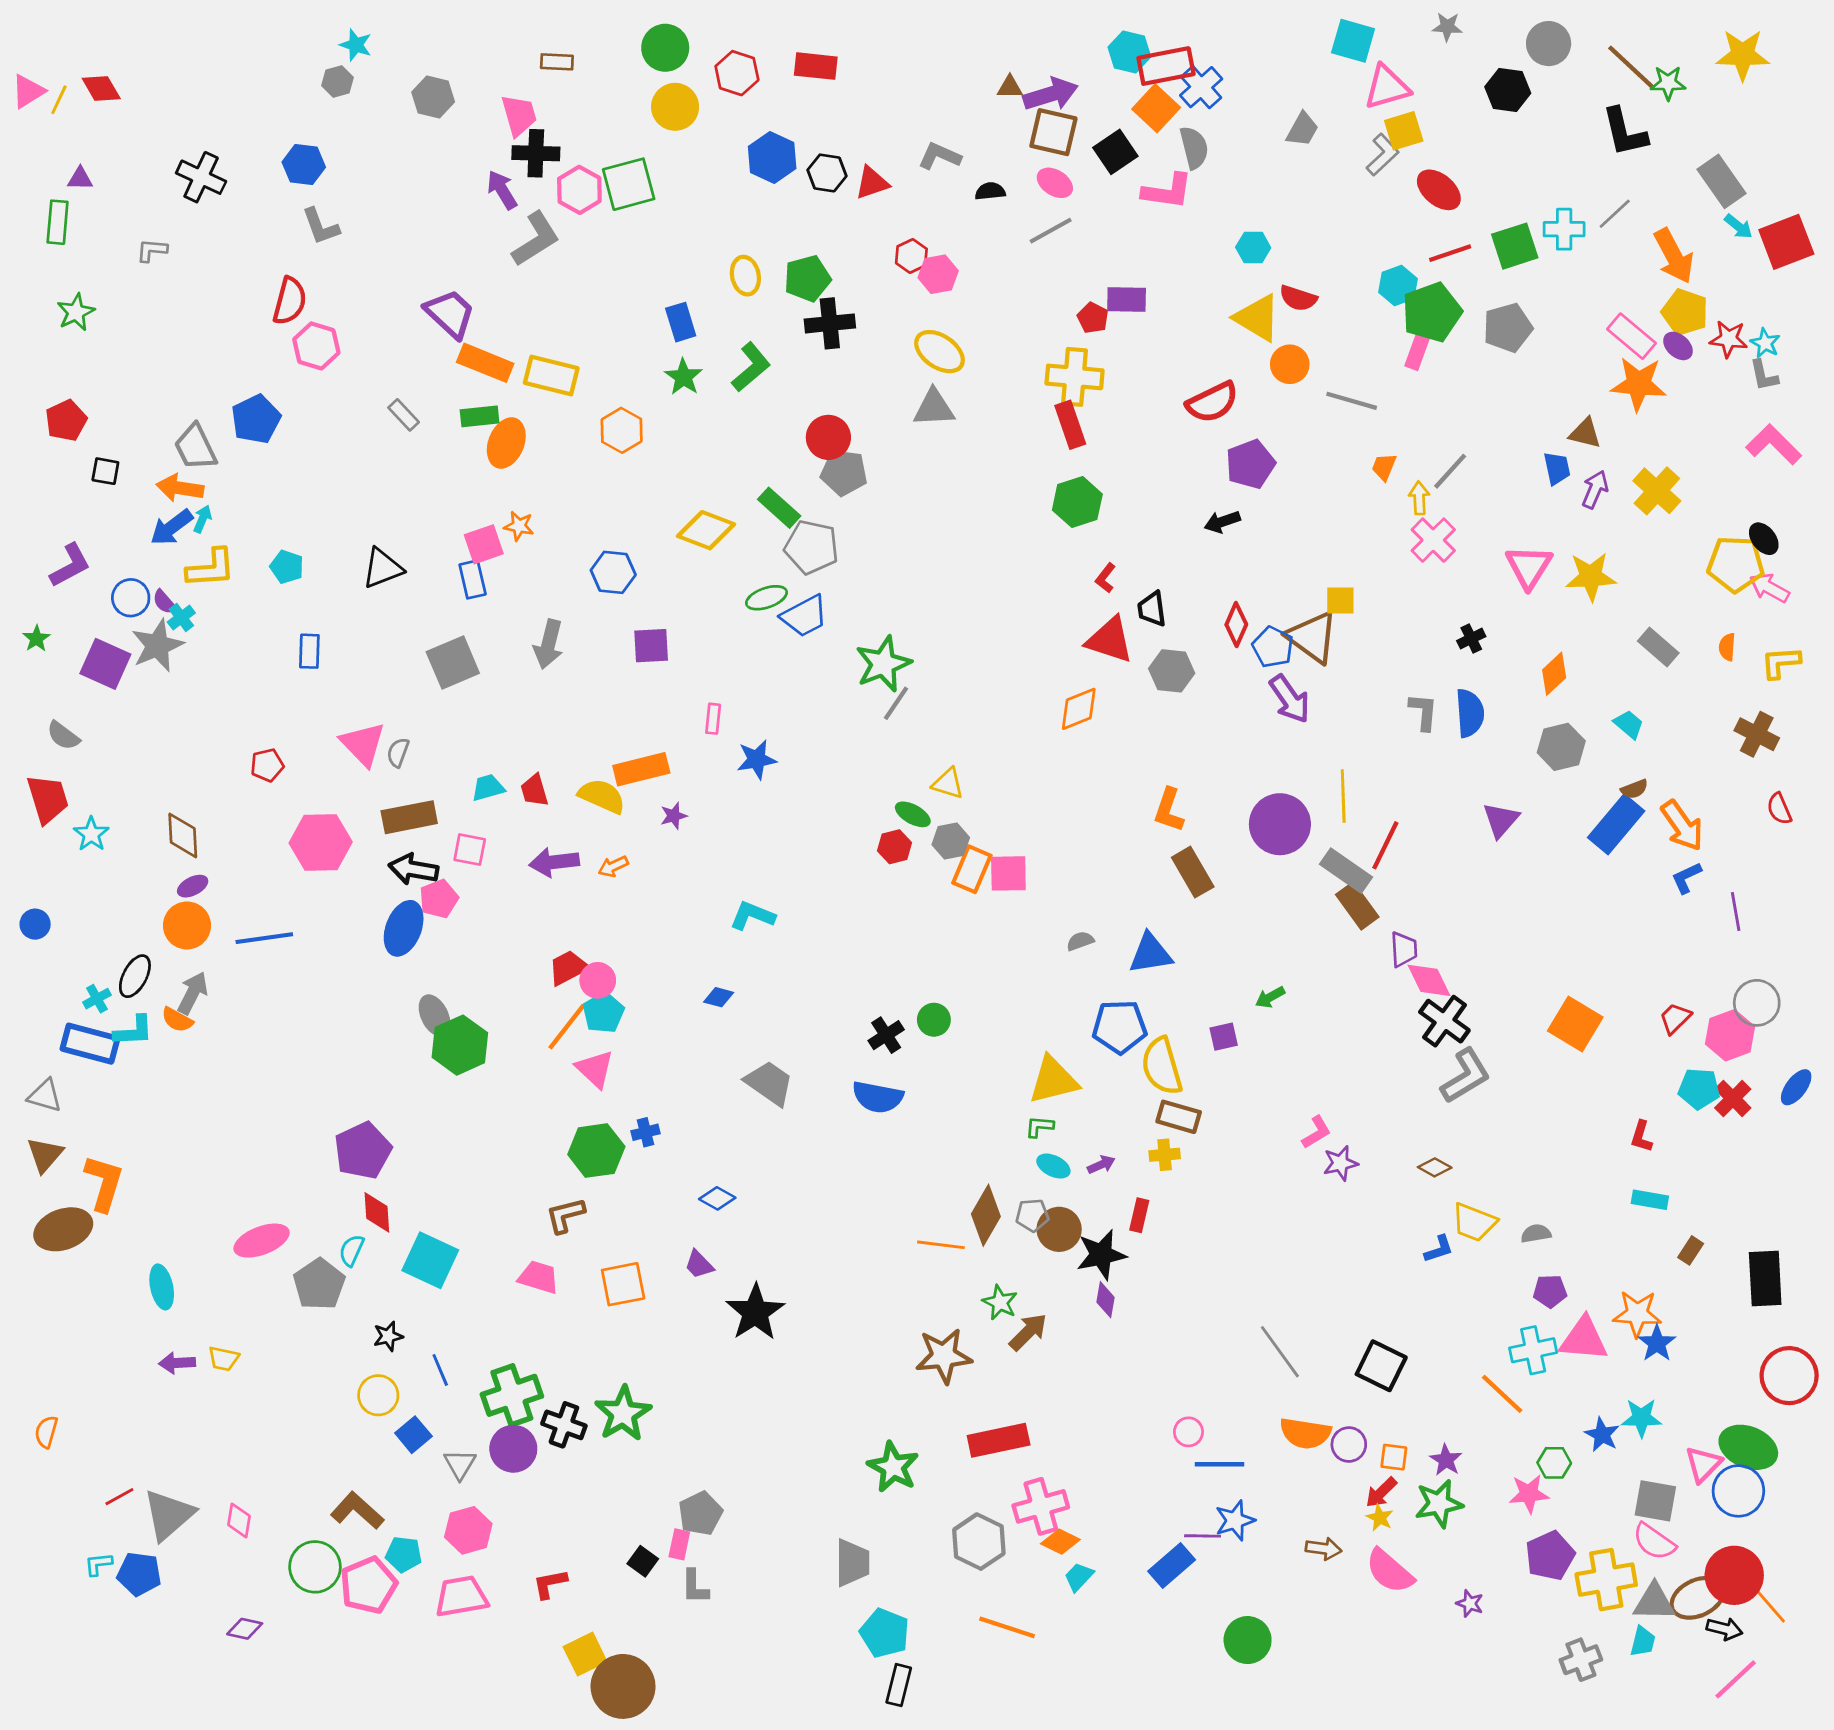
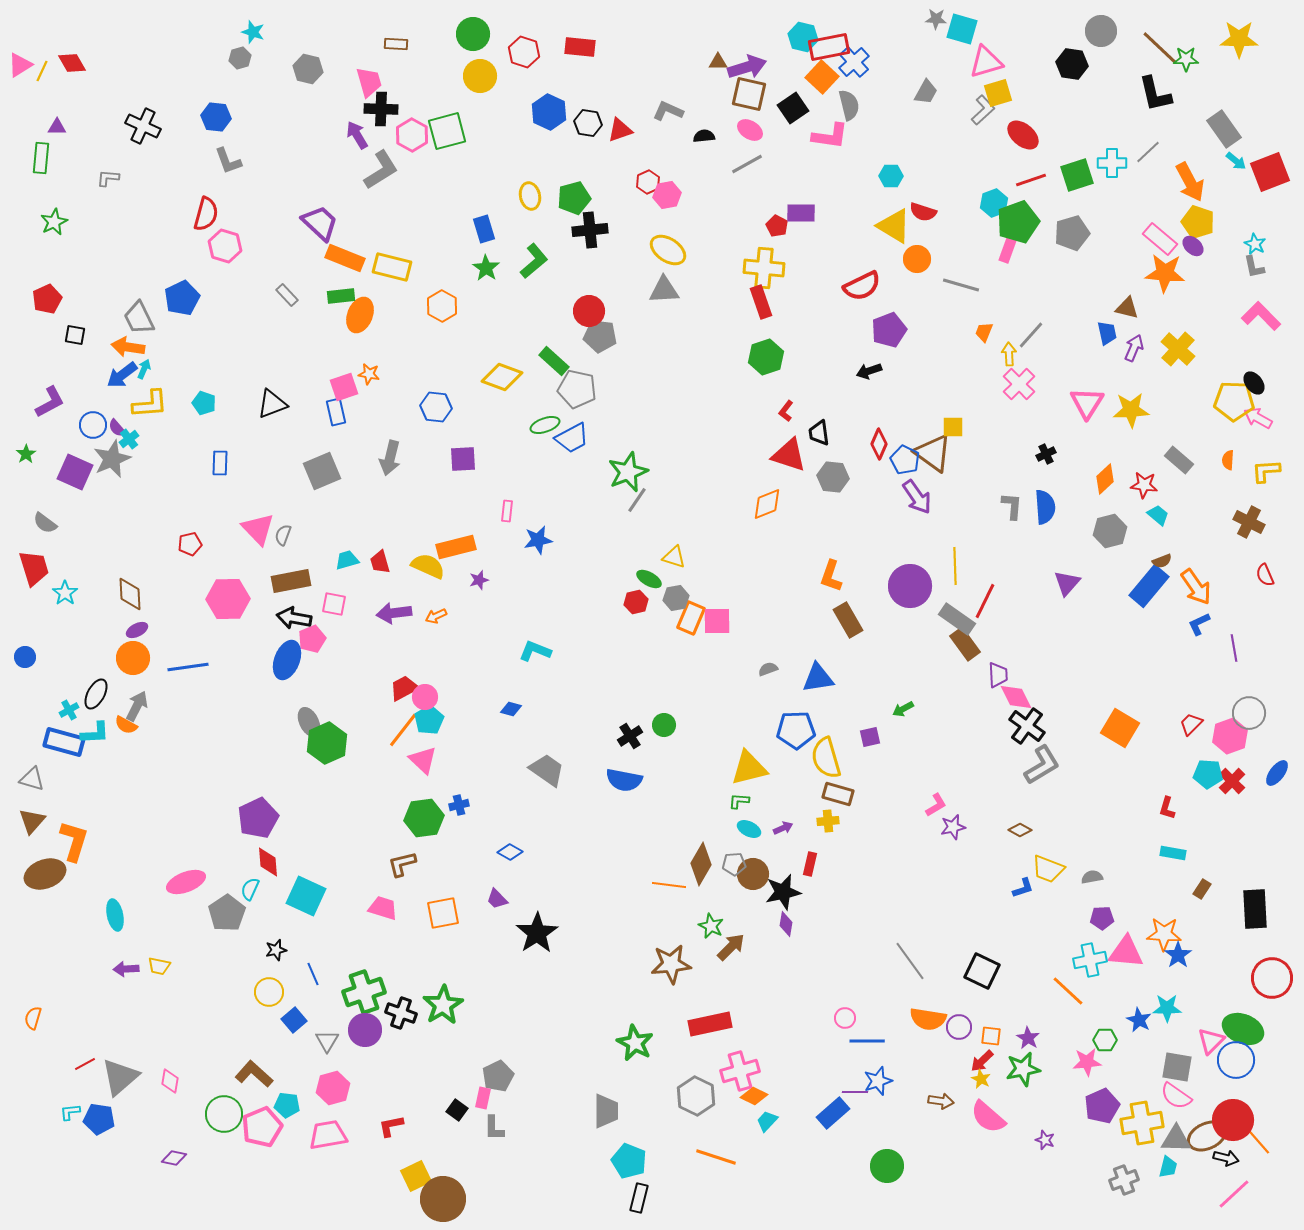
gray star: (1447, 27) -> (936, 19), moved
red star: (1729, 339) -> (1144, 485), moved

